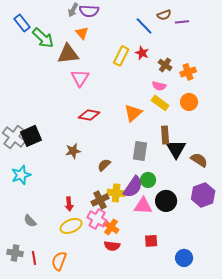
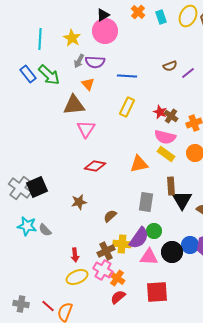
purple line: (182, 22) -> (188, 73), turned -32
blue line: (144, 26) -> (127, 76), moved, turned -42
green arrow: (43, 38) -> (49, 75), moved
red star: (142, 53) -> (160, 112), moved
pink semicircle: (159, 86) -> (165, 137), size x1.5
orange triangle: (133, 113) -> (139, 164), turned 30
cyan star: (21, 175) -> (27, 226), turned 30
gray semicircle: (30, 221) -> (45, 230), moved
red square: (151, 241) -> (157, 292), size x1.6
red semicircle: (112, 246) -> (118, 297), turned 133
red line: (34, 258) -> (48, 306), moved, turned -40
blue circle: (184, 258) -> (190, 245), moved

